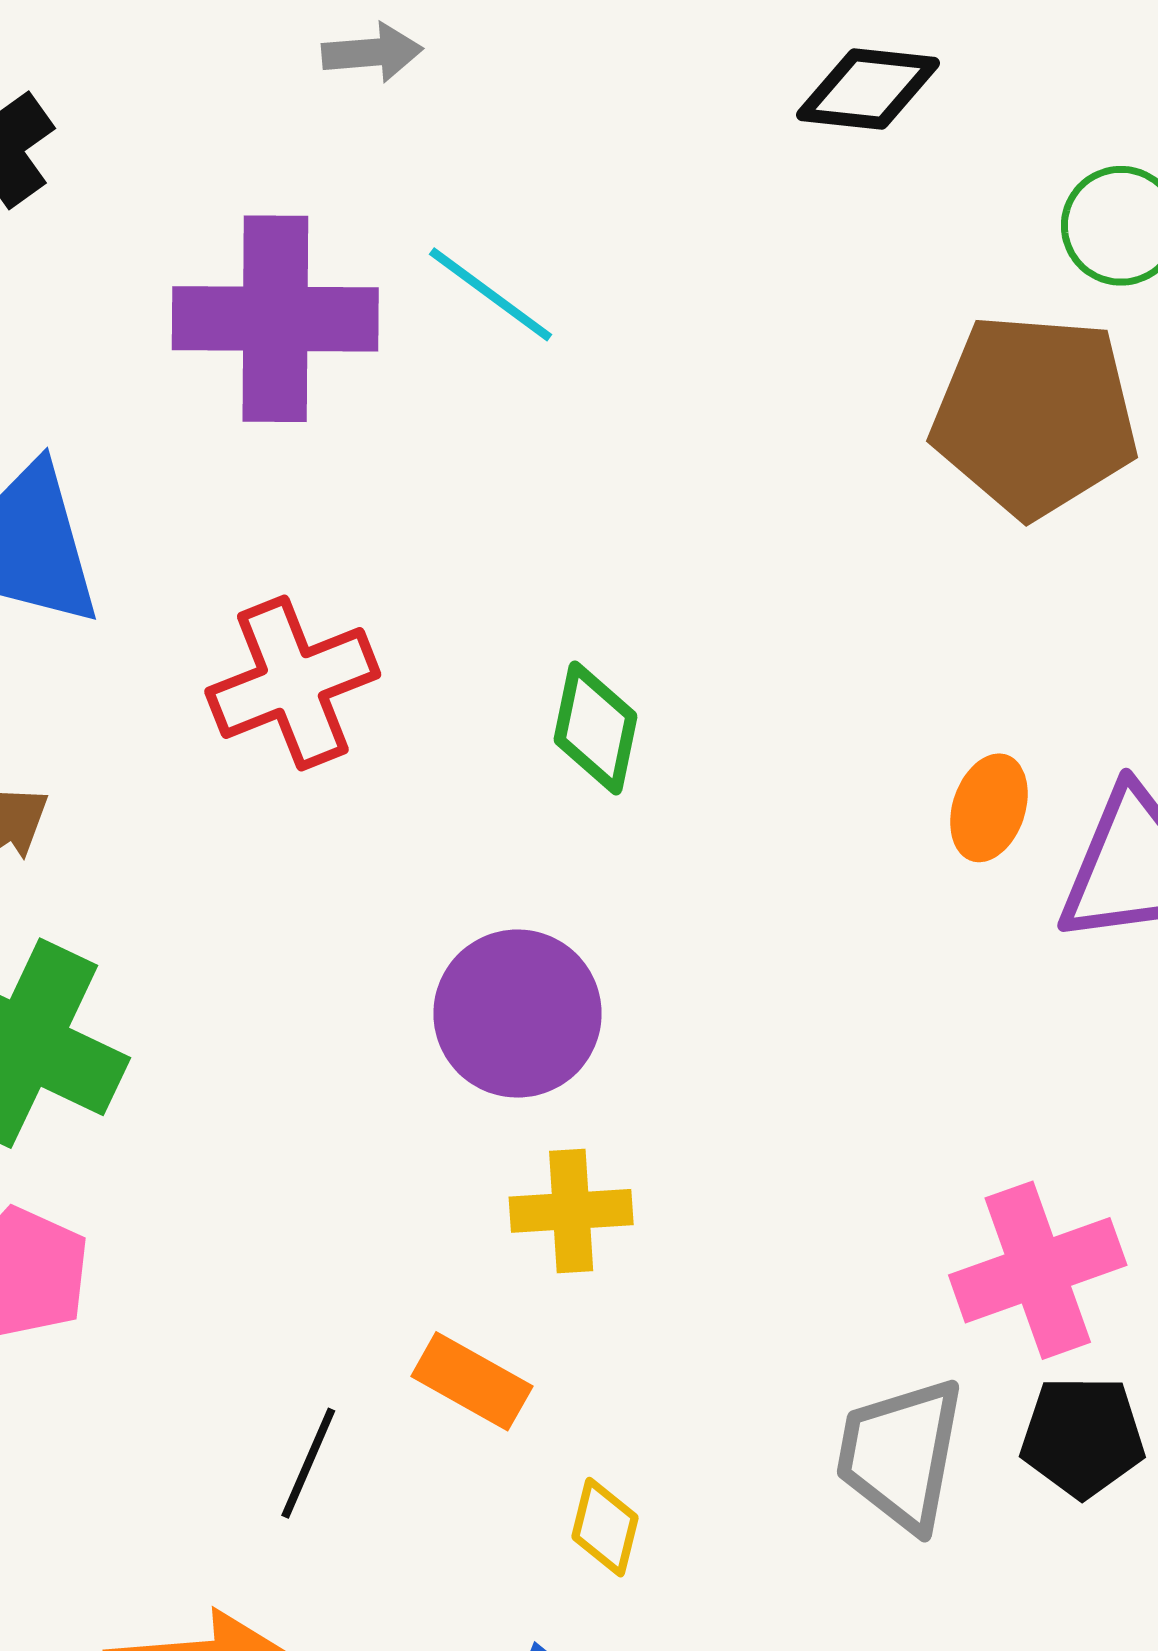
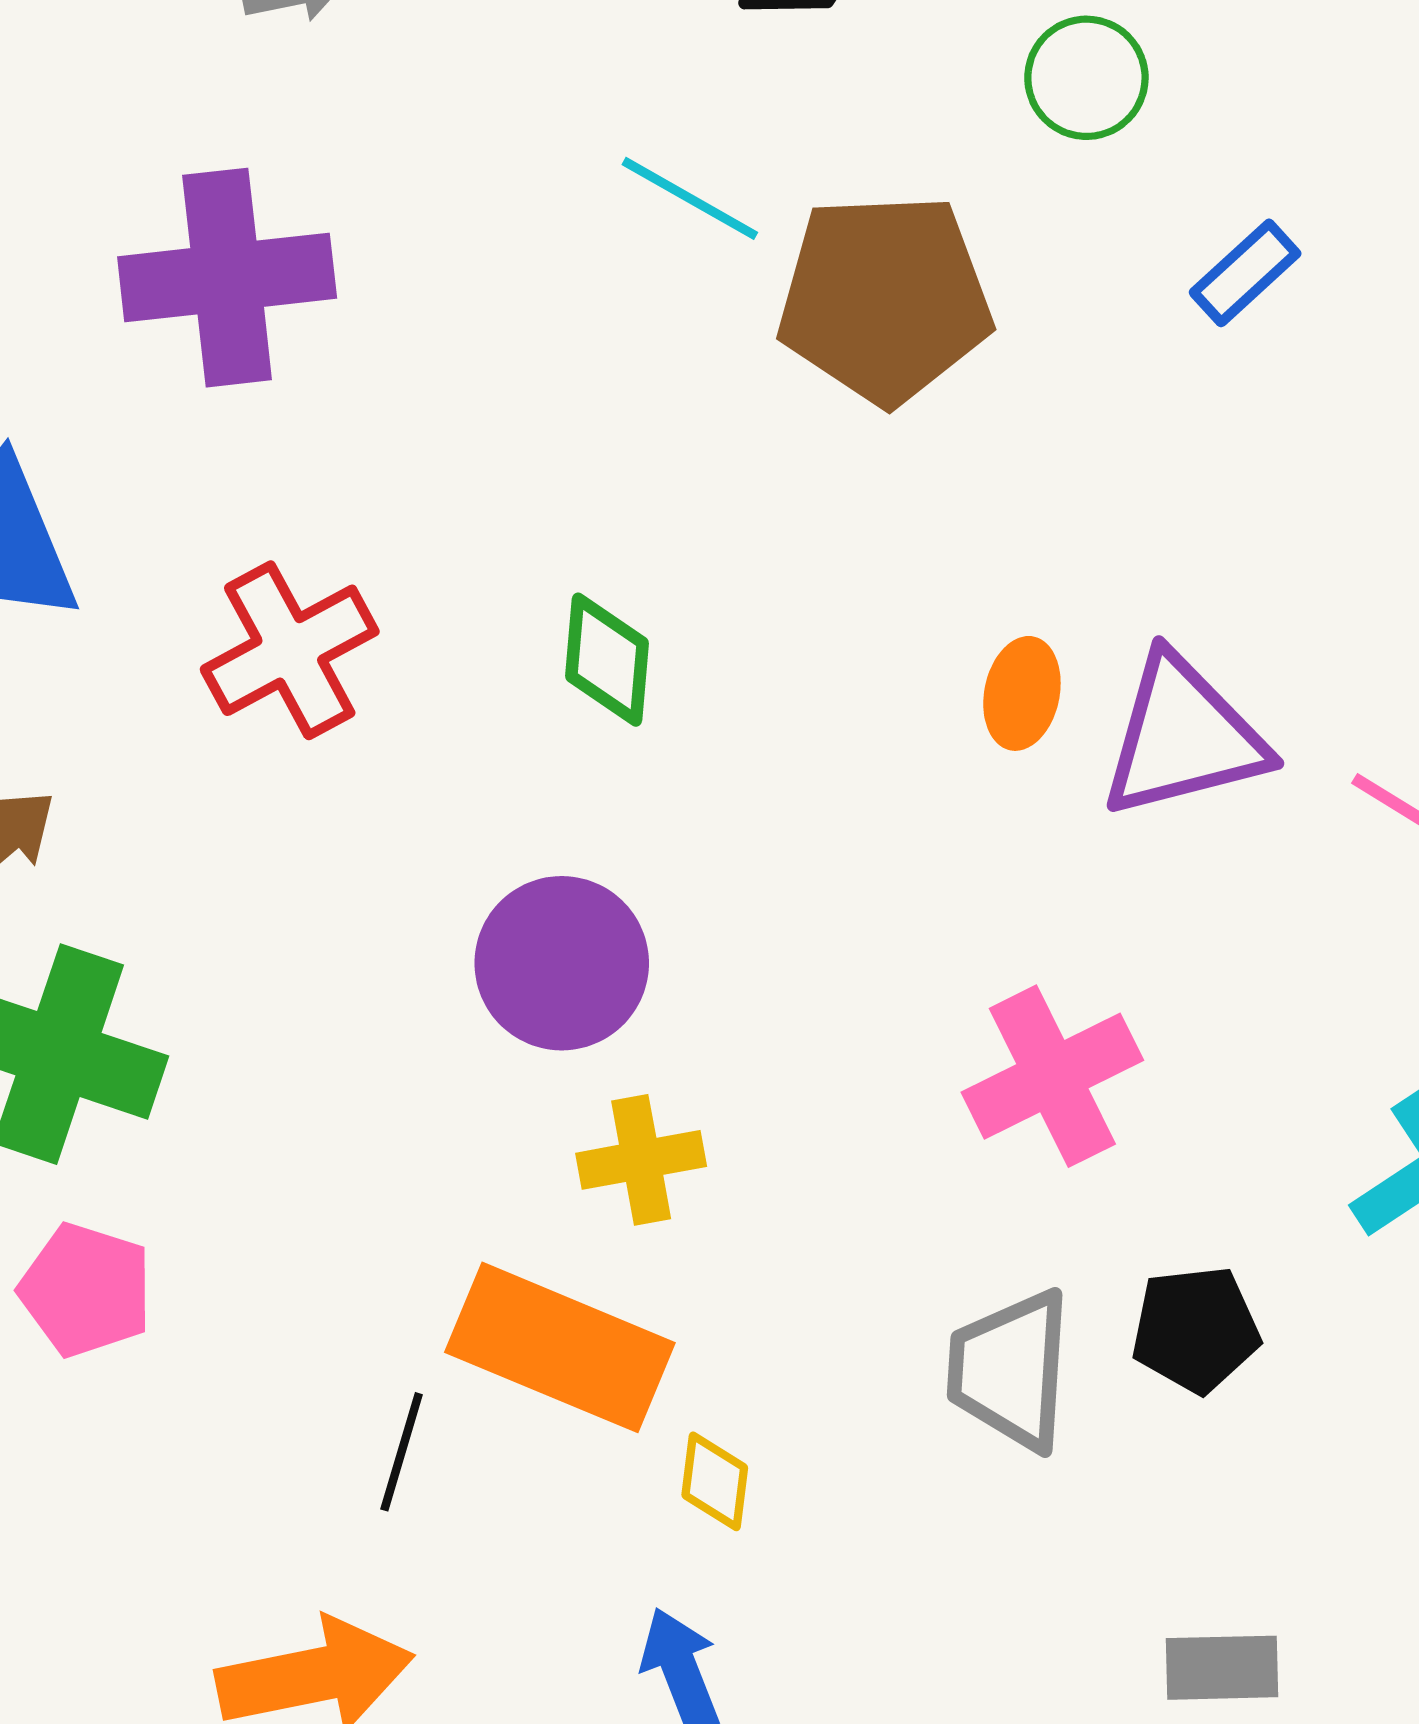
cyan line: (491, 294) -> (690, 198), moved
brown pentagon: (1035, 415) -> (885, 299), moved
pink cross: (1038, 1270) -> (1052, 1076), moved
orange rectangle: (472, 1381) -> (560, 1347), size x1.8

